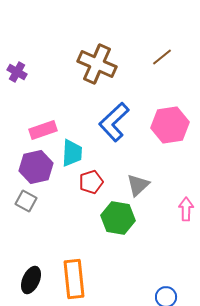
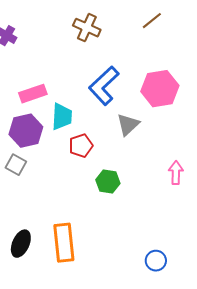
brown cross: (97, 64) -> (87, 28), size x0.7
gray triangle: (138, 185) -> (128, 125), moved
green hexagon: (118, 218) -> (108, 182), size x0.7

